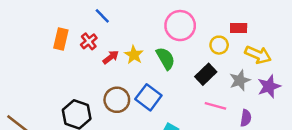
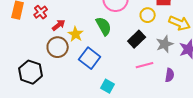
yellow star: (134, 55) -> (76, 34), moved
brown circle: (117, 100) -> (58, 47), moved
pink line: (215, 106) -> (145, 65), turned -30

